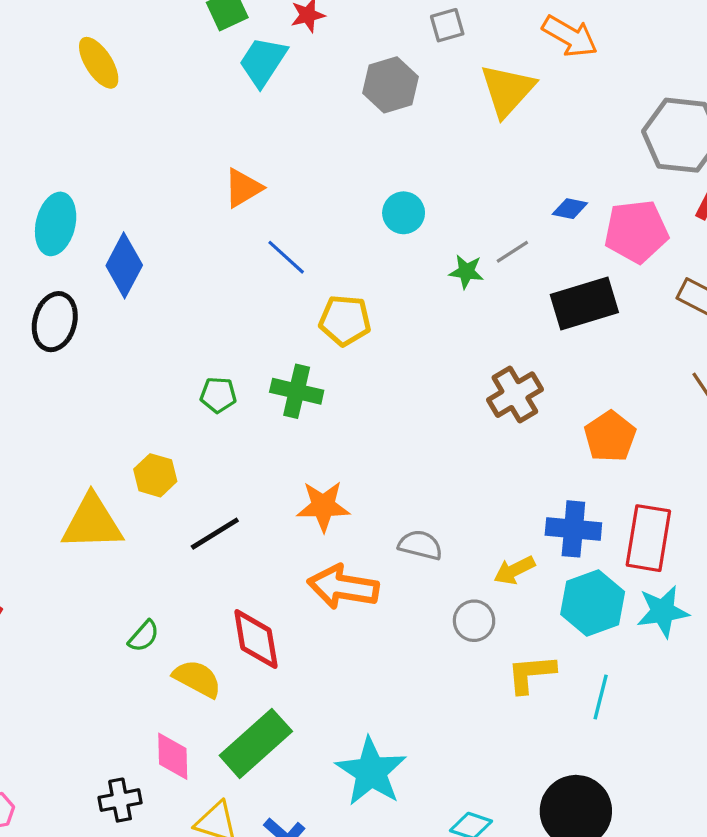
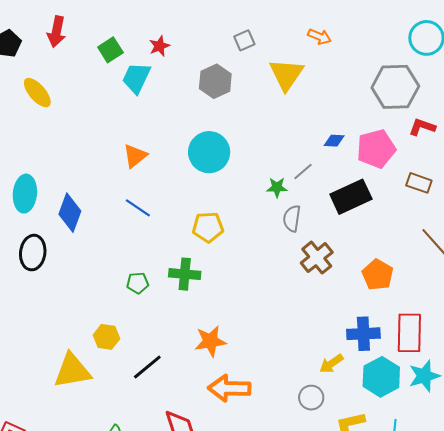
orange arrow: (570, 36) -> (319, 37), size x0.7
cyan circle: (404, 213) -> (209, 152), moved, size x1.6
blue line: (286, 257) -> (138, 208), moved
gray semicircle: (420, 545) -> (292, 218), moved, turned -88

